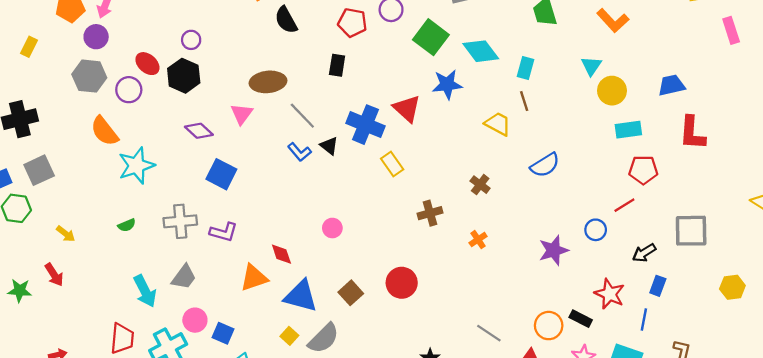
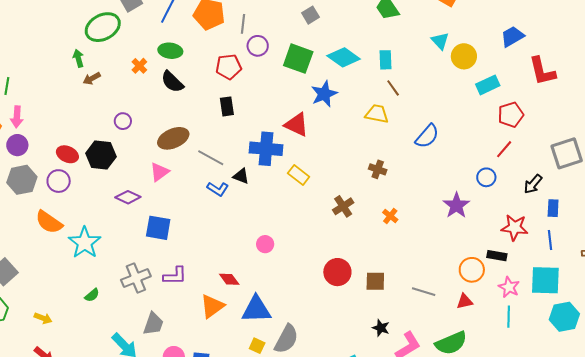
purple circle: (191, 40) -> (123, 121), moved
pink triangle: (242, 114) -> (159, 172), turned 35
brown square: (351, 293) -> (375, 281), moved, turned -30

